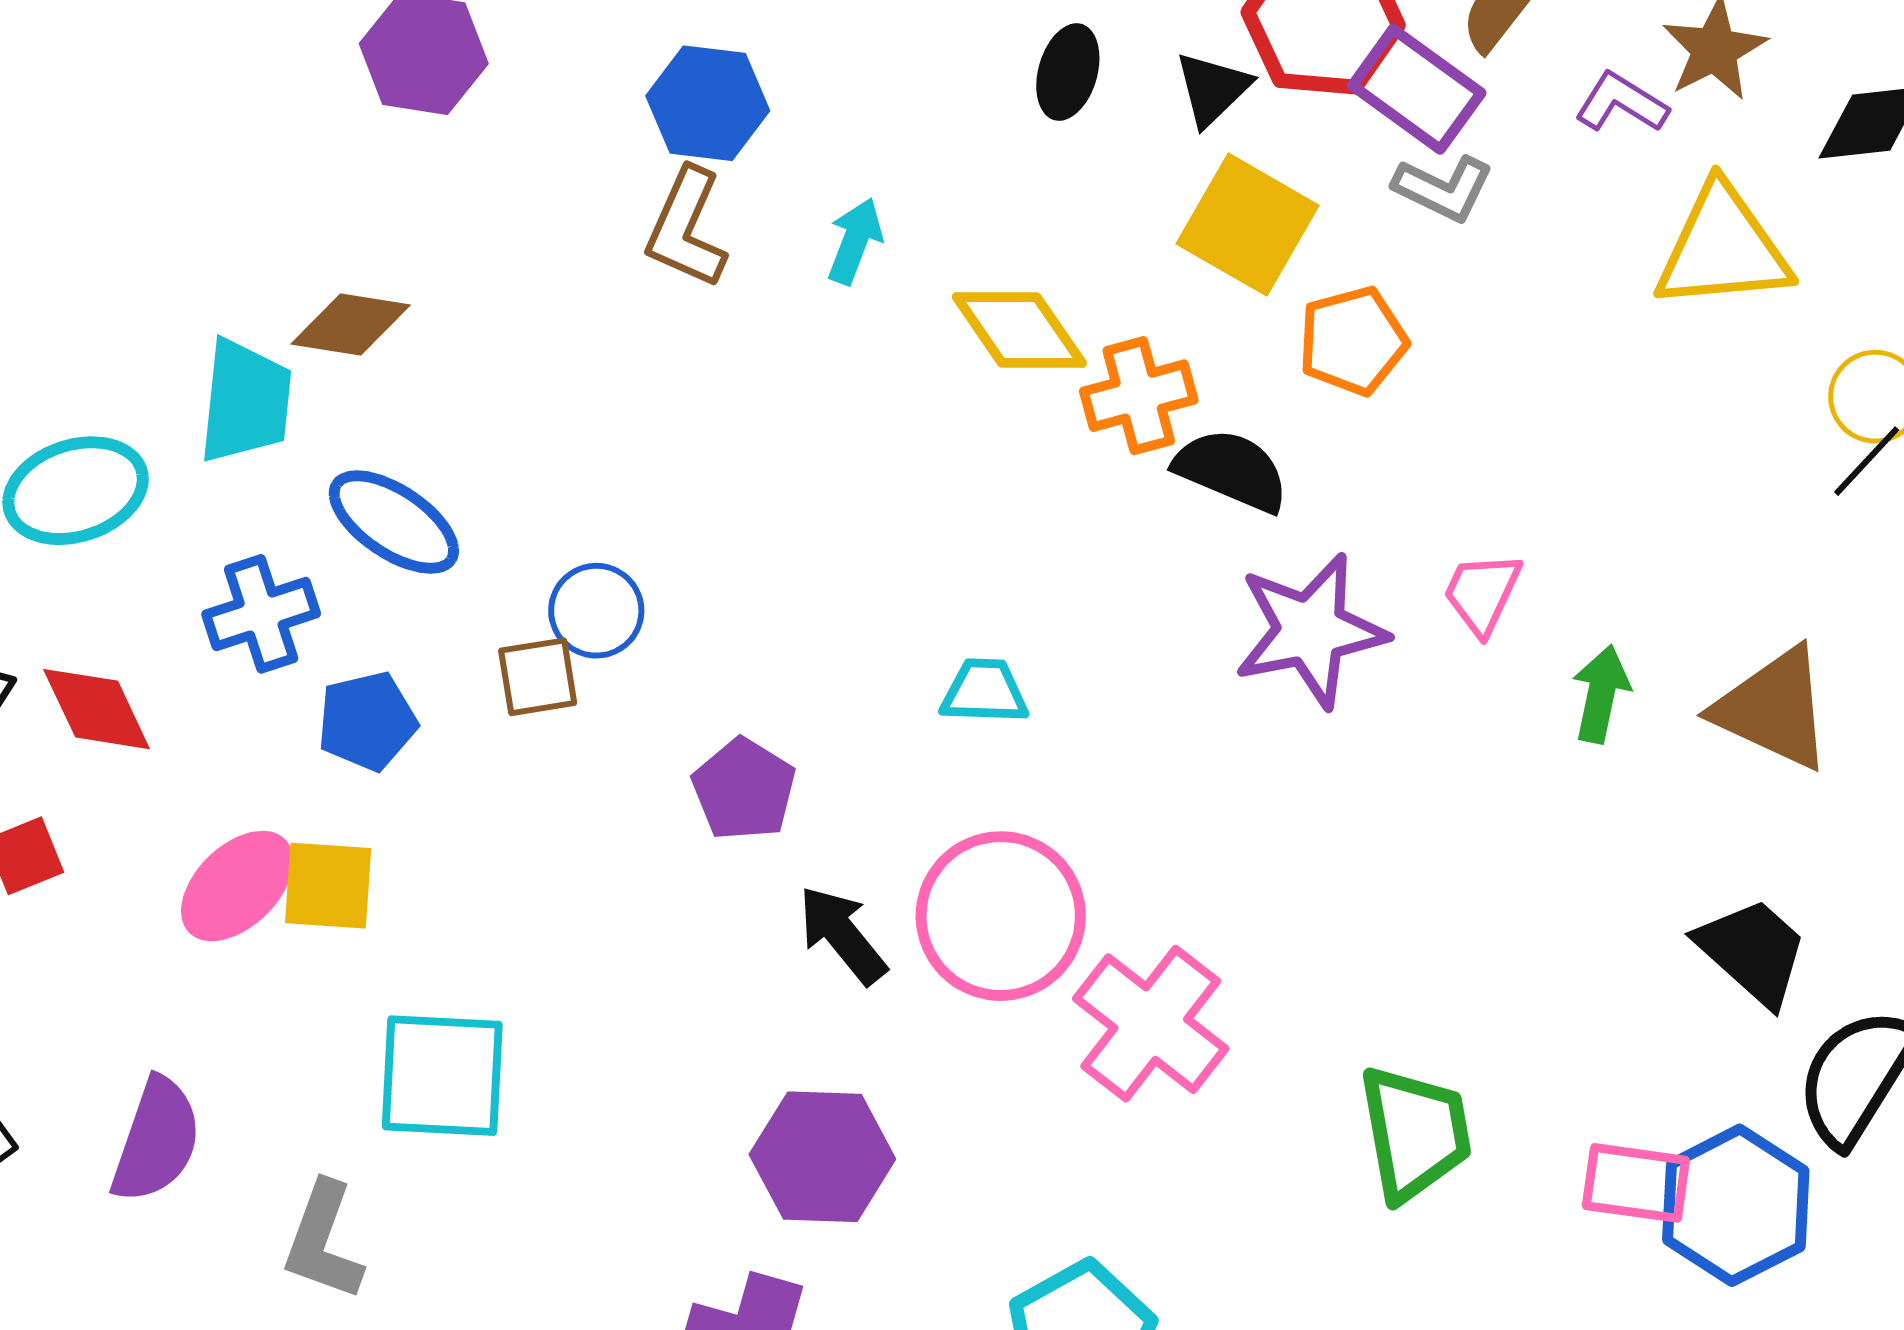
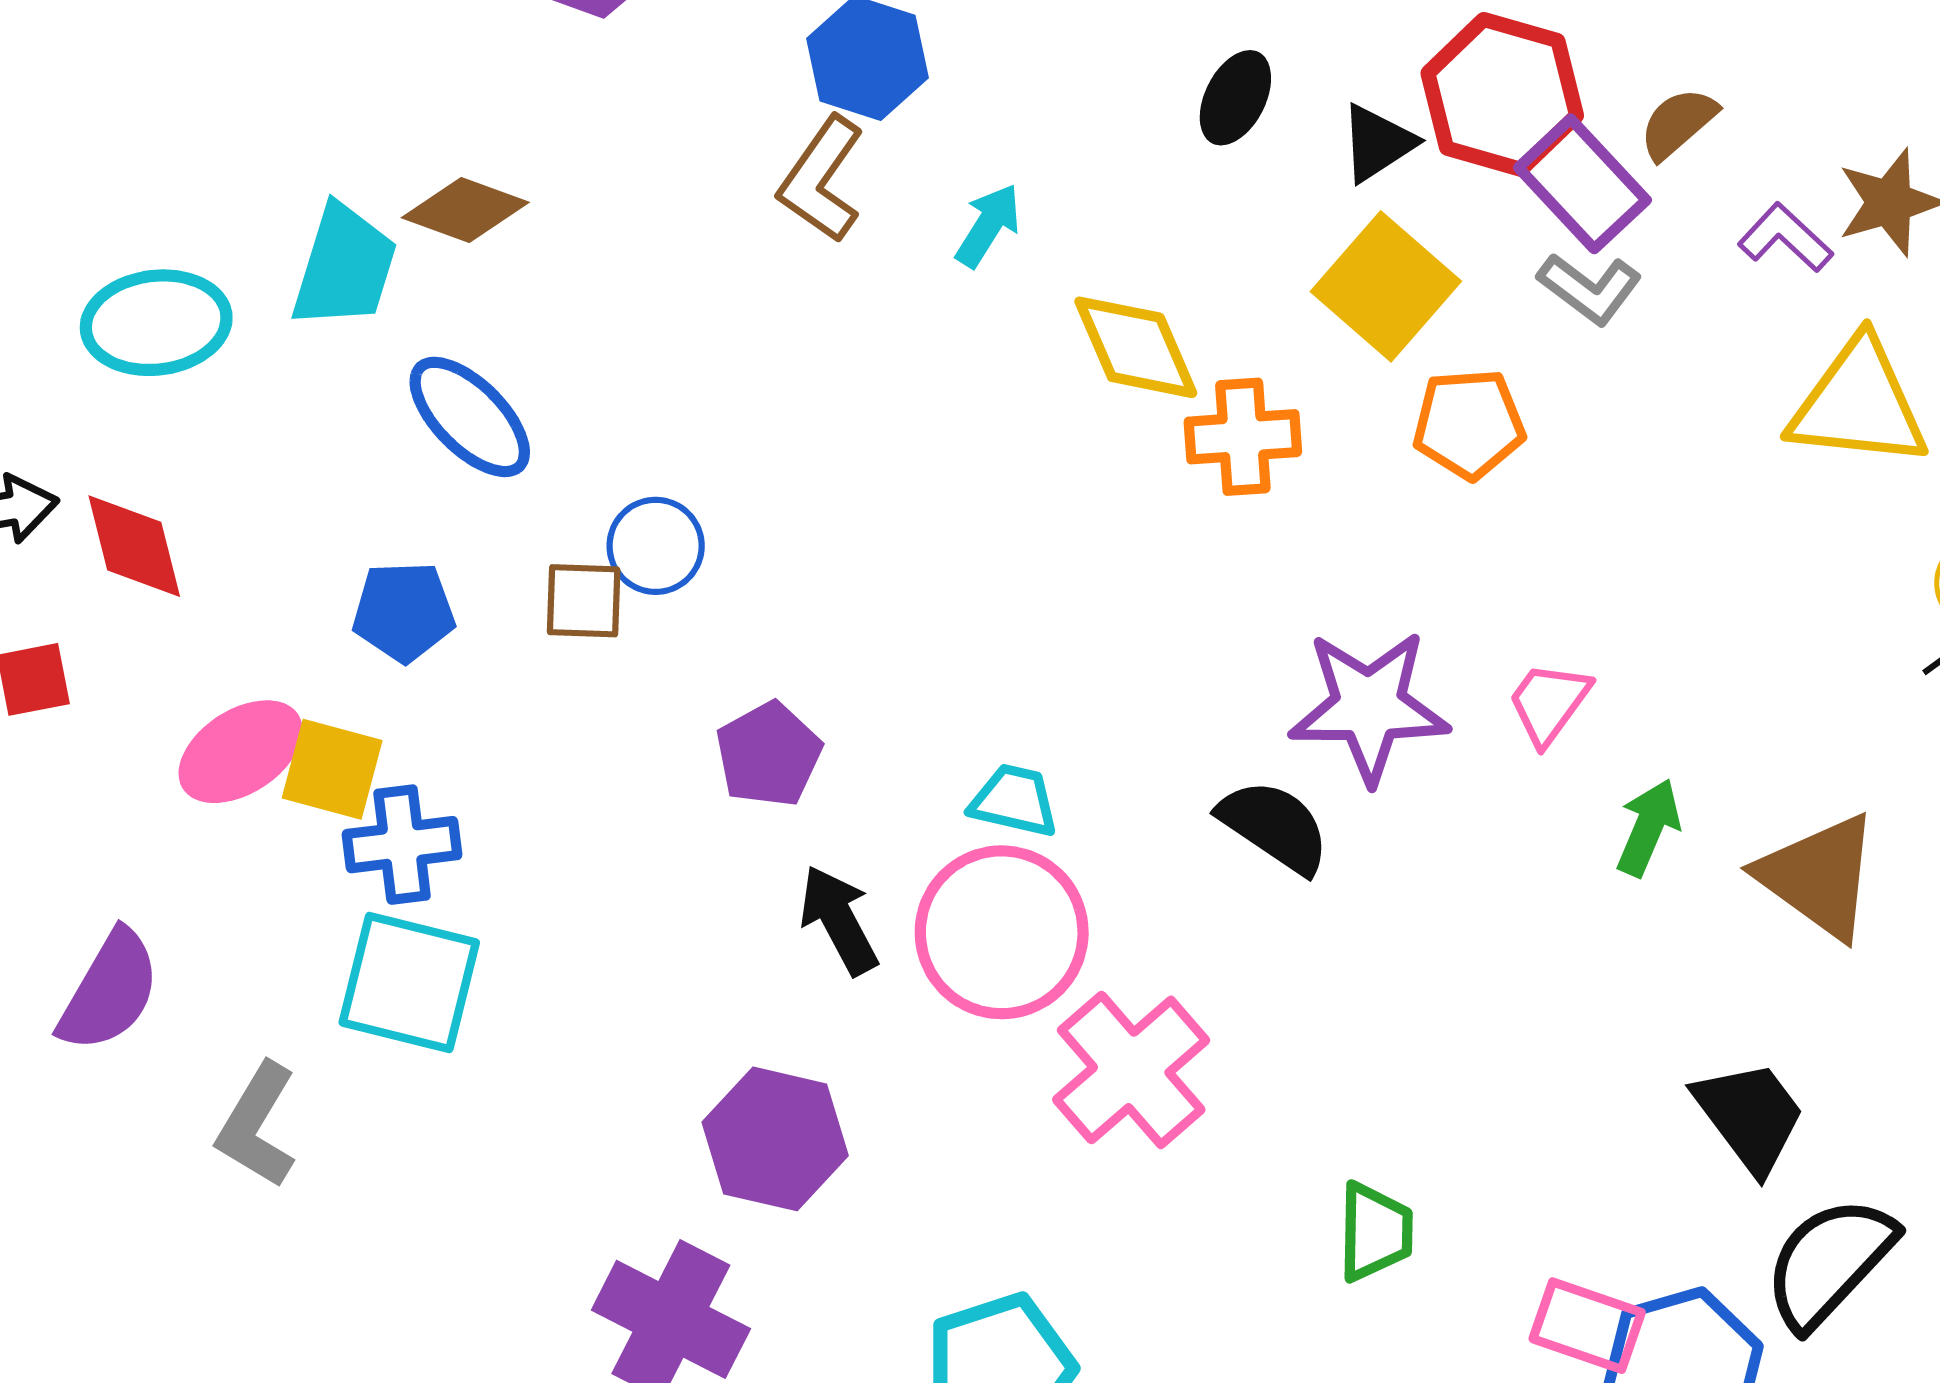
black semicircle: (1232, 470) -> (1274, 826), moved
blue cross: (261, 614) -> (402, 845), moved
cyan trapezoid: (984, 691) -> (1014, 801), moved
green trapezoid: (1415, 1133) -> (1375, 1232), size x0.7

